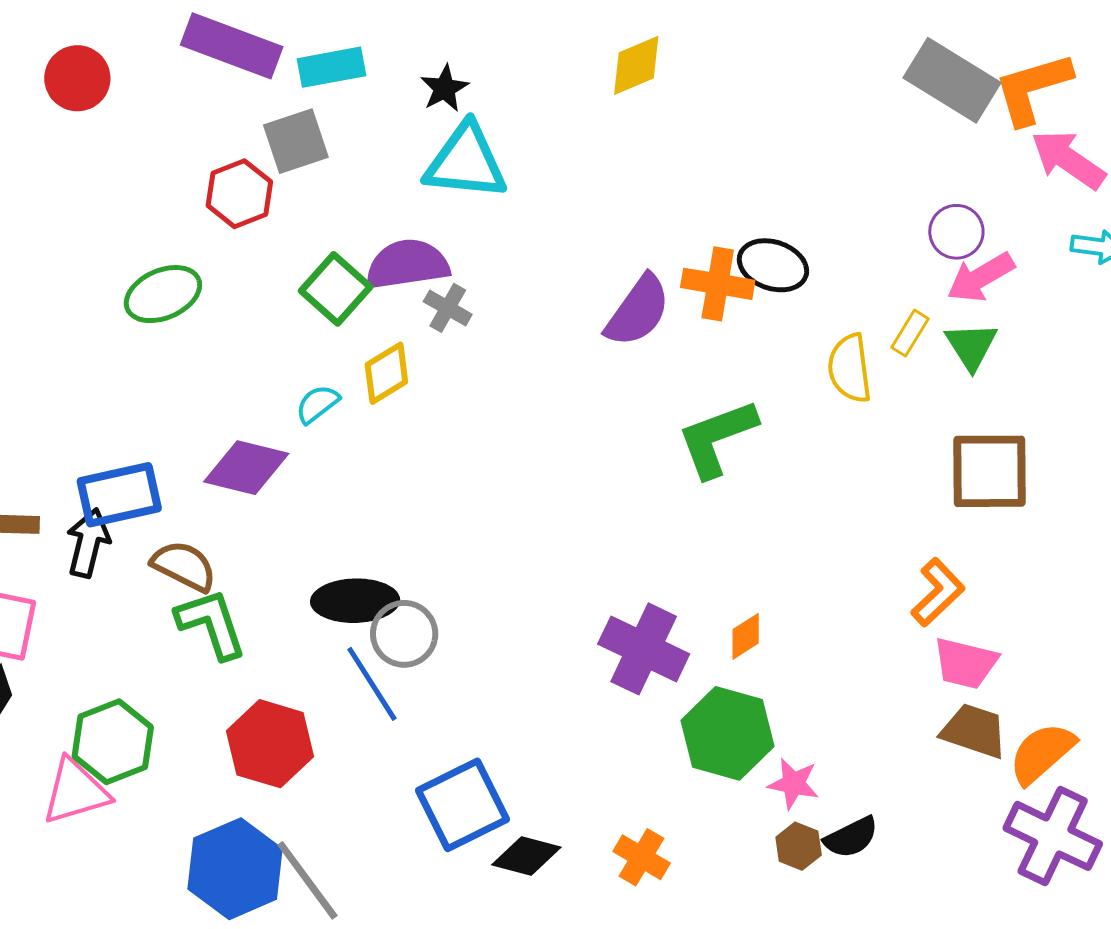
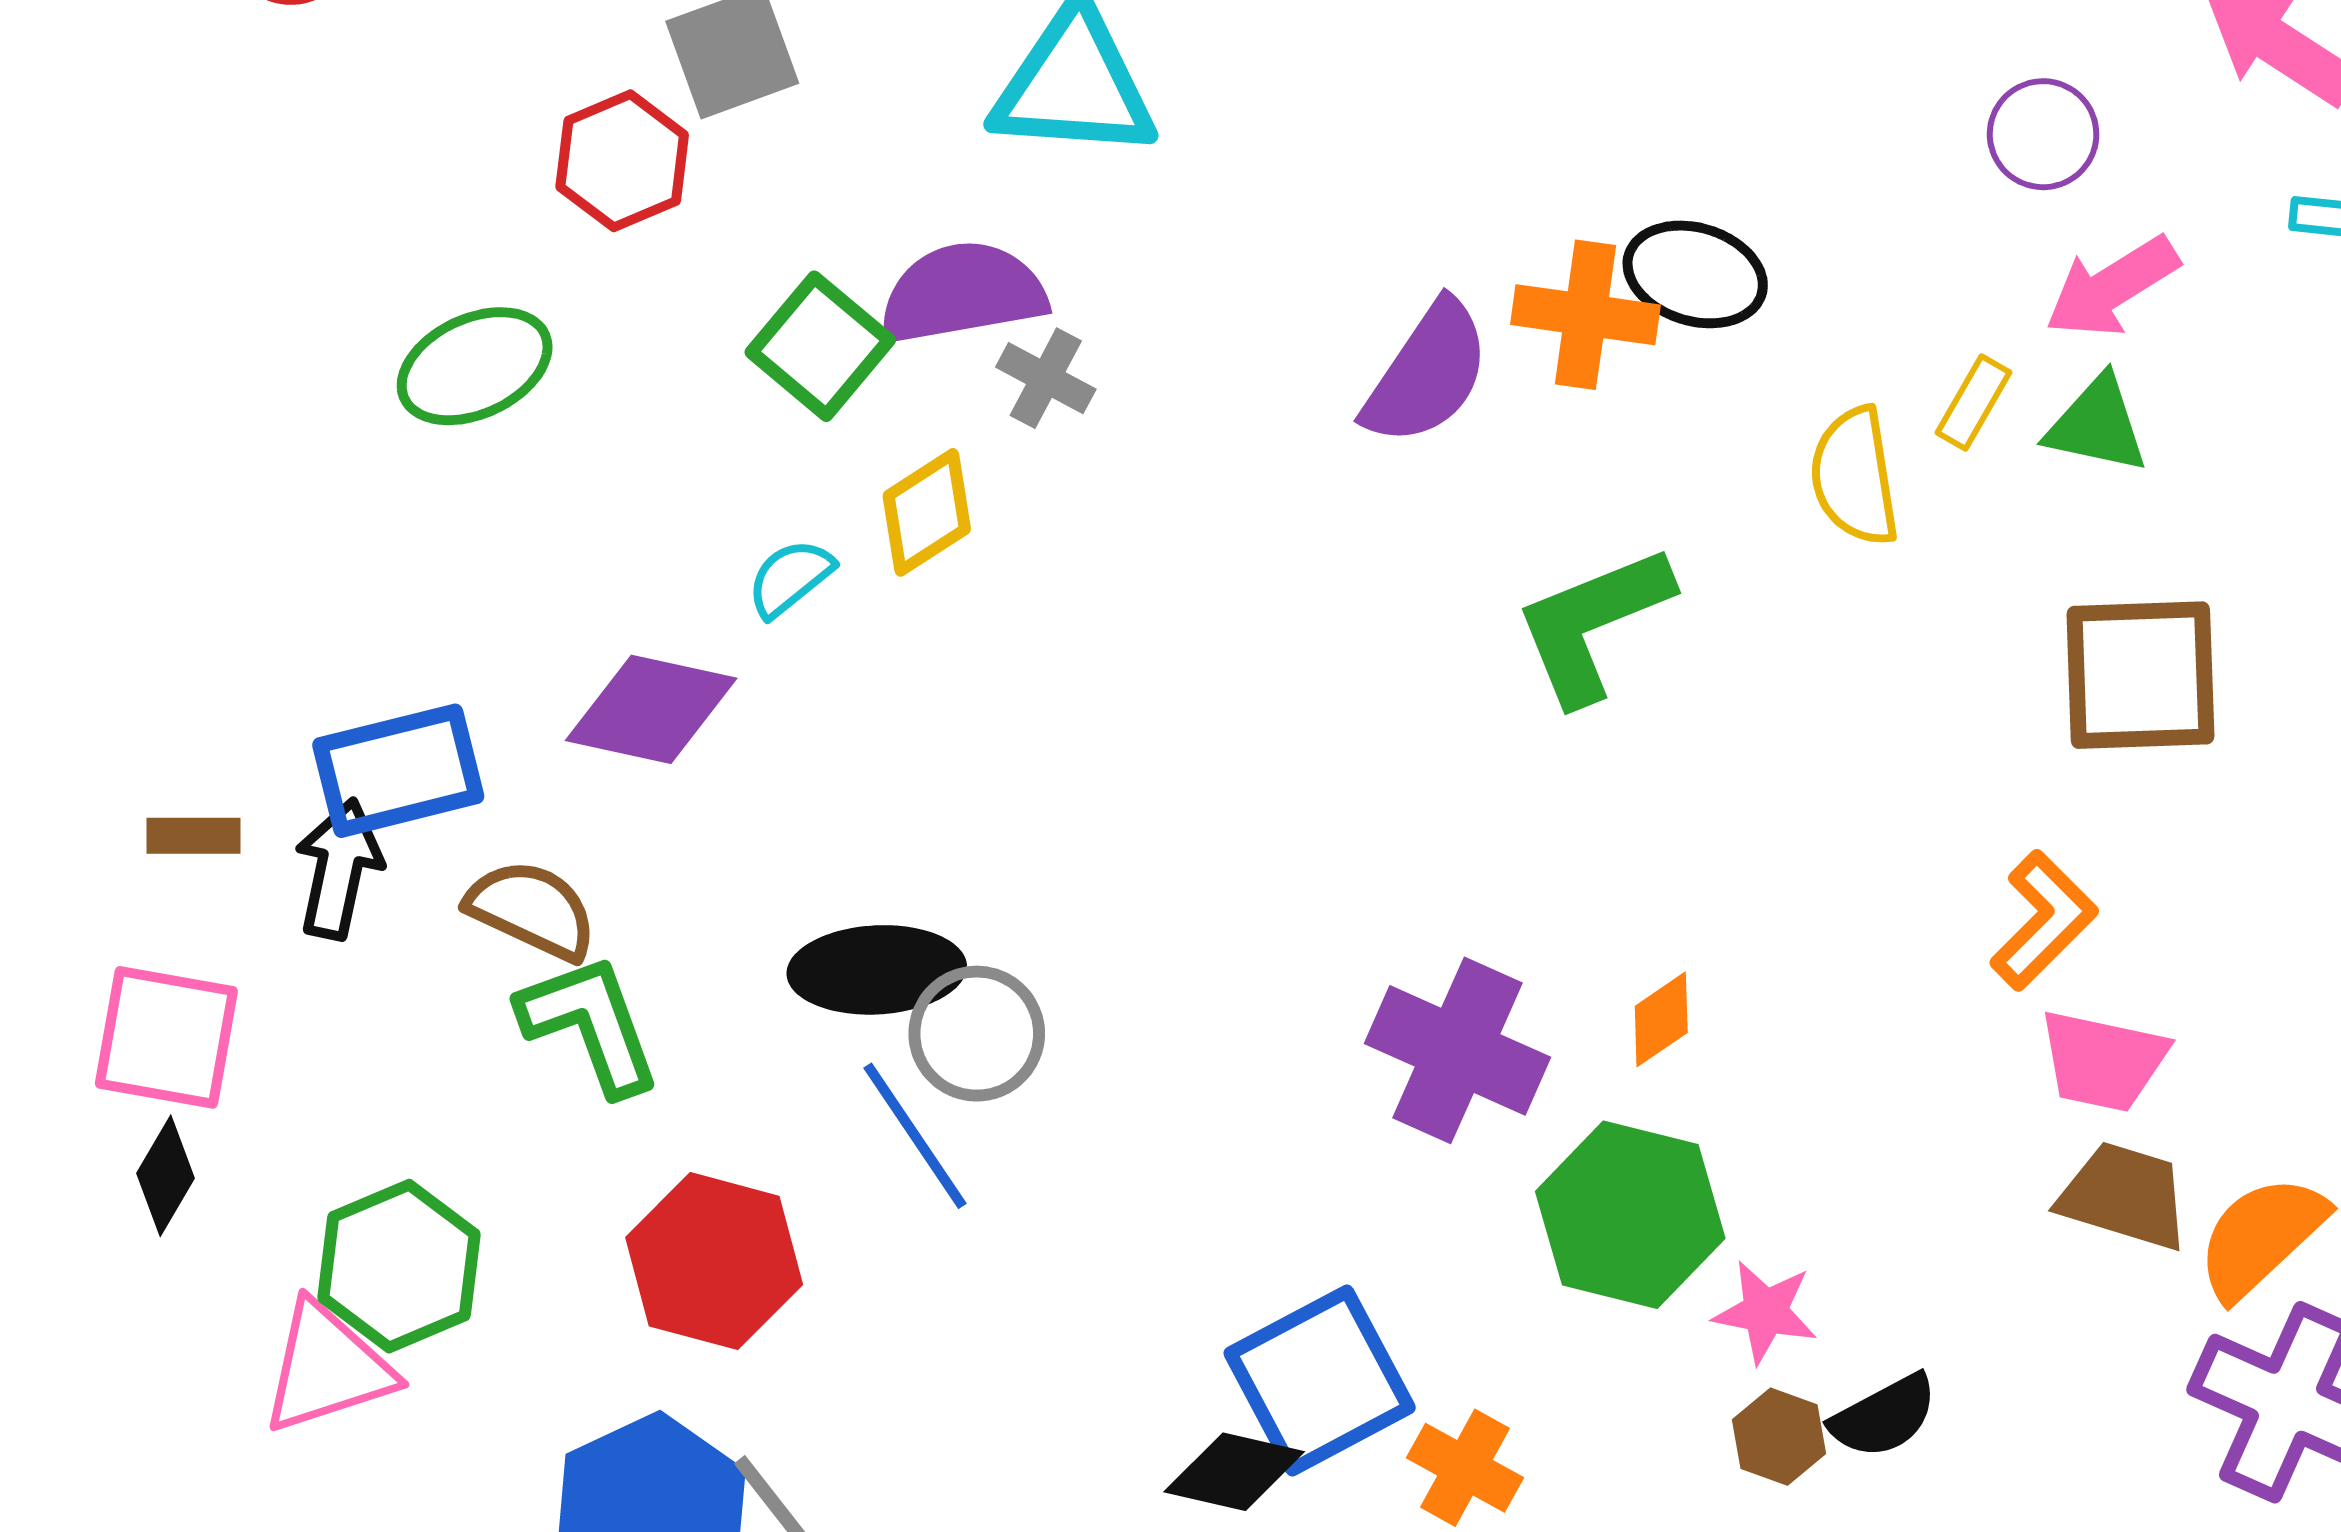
purple circle: (956, 232) -> (2043, 134), moved
green triangle: (971, 346) -> (2097, 425), turned -44
blue square: (462, 805) -> (1320, 1380), moved

